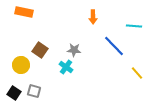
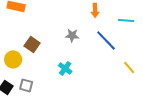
orange arrow: (93, 17) -> (95, 10), moved
gray star: (74, 50) -> (72, 35), moved
cyan cross: (66, 67) -> (65, 68), moved

